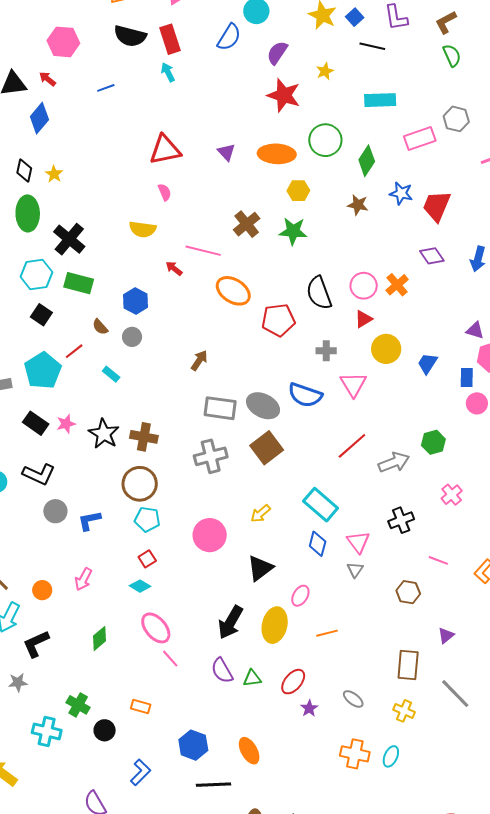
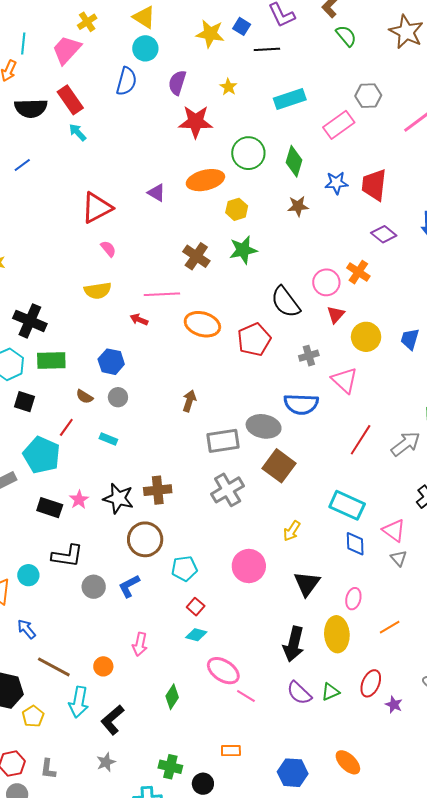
brown circle: (140, 484) -> (145, 539), moved

